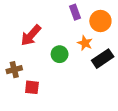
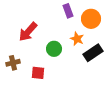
red square: (32, 87) -> (38, 73), moved

